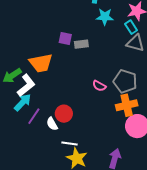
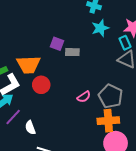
cyan star: (105, 17) -> (100, 28), turned -30
pink semicircle: (99, 86) -> (84, 97), turned -72
red circle: (64, 114) -> (41, 85), moved

